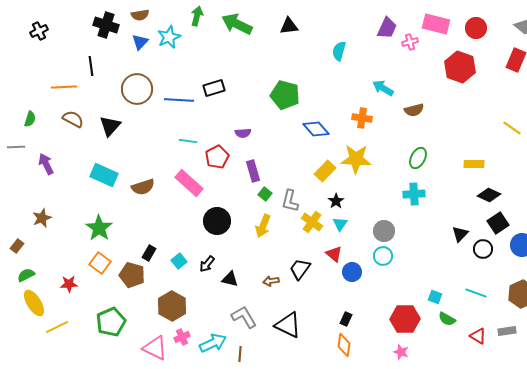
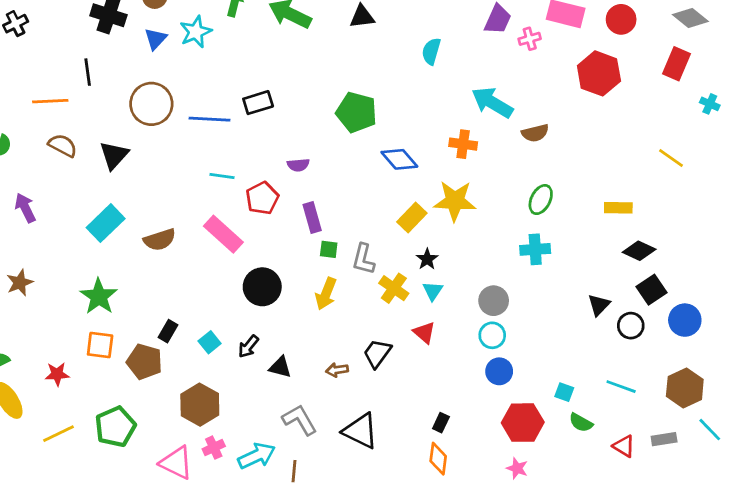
cyan arrow: (383, 88) -> (492, 103), size x1.4
cyan rectangle: (104, 175) -> (106, 223), turned -68
green square: (265, 194) -> (329, 249), turned -32
orange square: (100, 263) -> (100, 345), turned -30
blue circle: (352, 272) -> (499, 371), moved
yellow line: (57, 327) -> (59, 434), moved

